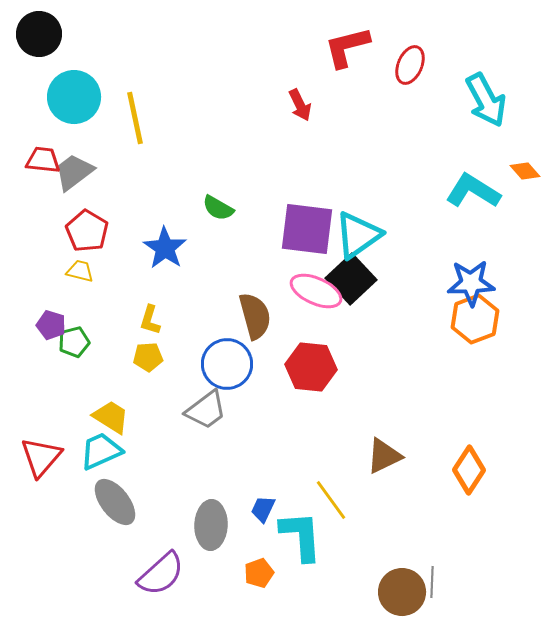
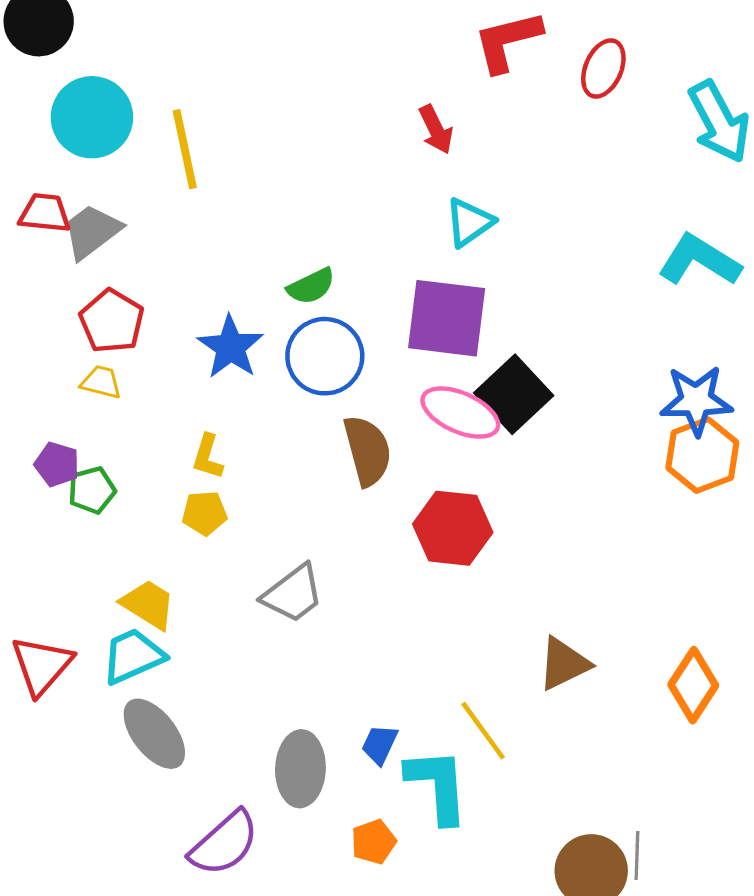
green semicircle: (218, 208) -> (311, 286), turned -56
cyan triangle: (358, 235) -> (469, 222), moved, size x0.7
blue circle: (227, 364) -> (325, 356), moved

